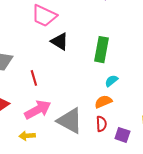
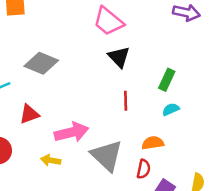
green rectangle: (101, 50) -> (167, 80), size x0.7
red line: (34, 78) -> (126, 101), moved
cyan semicircle: (111, 81) -> (171, 109), moved

